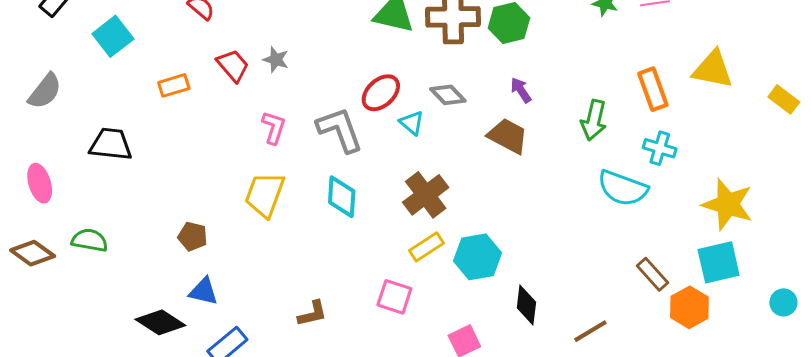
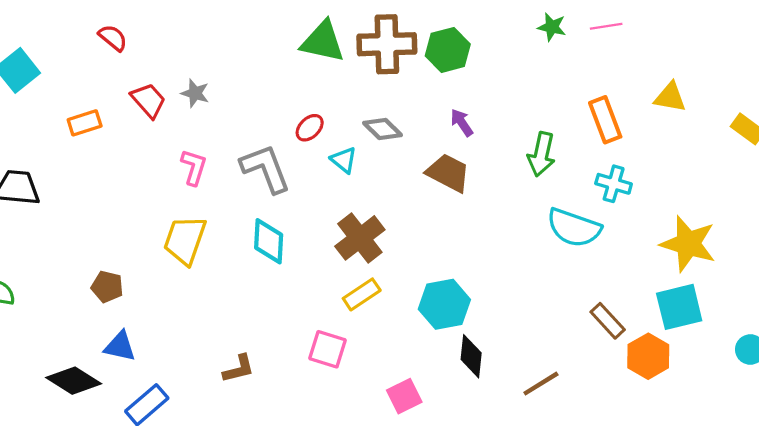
yellow triangle: (713, 69) -> (670, 97), size x0.7
red ellipse: (381, 93) -> (310, 128), size x0.7
cyan hexagon: (478, 257) -> (444, 304), moved

